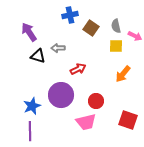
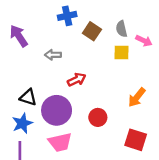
black triangle: (38, 56) -> (28, 97), moved
orange arrow: (123, 74) -> (137, 97), moved
pink trapezoid: (86, 122) -> (60, 142), moved

